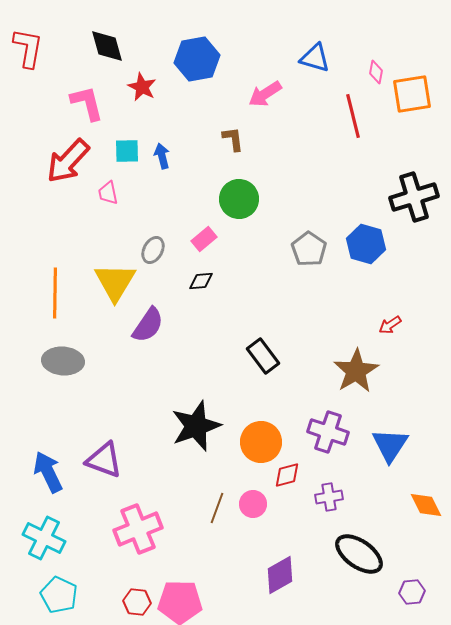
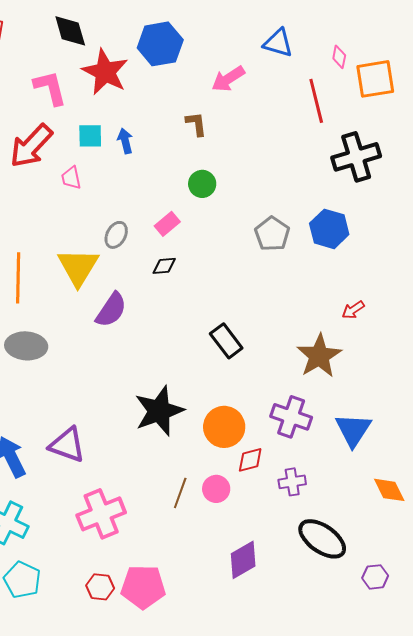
red star: (142, 87) -> (105, 72), size x1.6
black cross: (414, 197) -> (356, 157), moved
green circle: (239, 199) -> (202, 184), size x0.7

